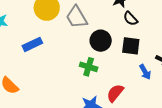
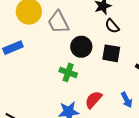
blue arrow: (145, 72) -> (127, 100), moved

